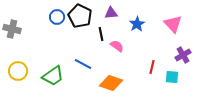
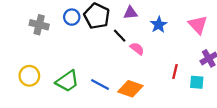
gray cross: (12, 29) -> (39, 25), moved
black line: (101, 34) -> (120, 36), turned -32
blue line: (83, 64) -> (100, 84), moved

